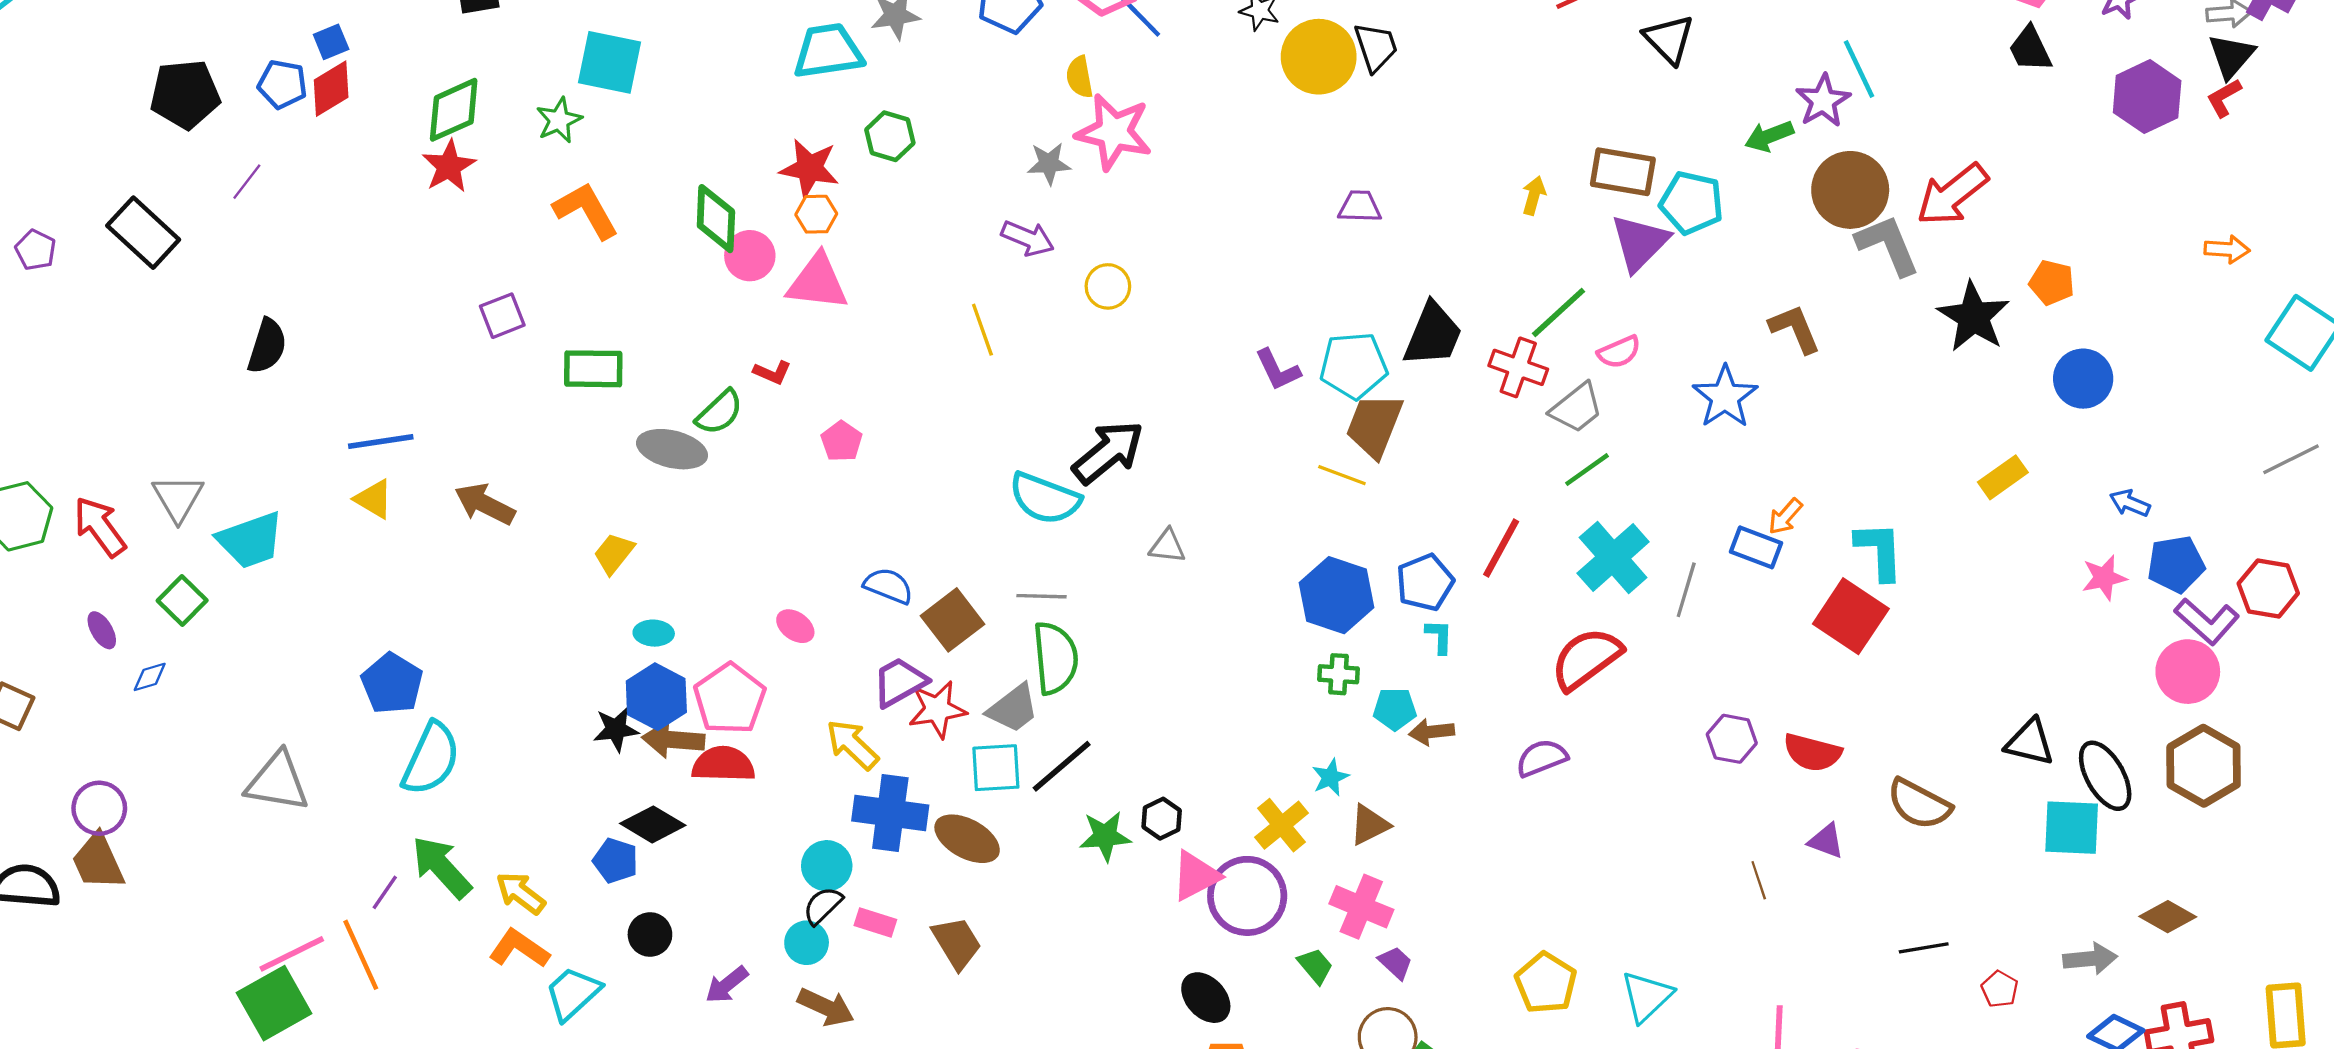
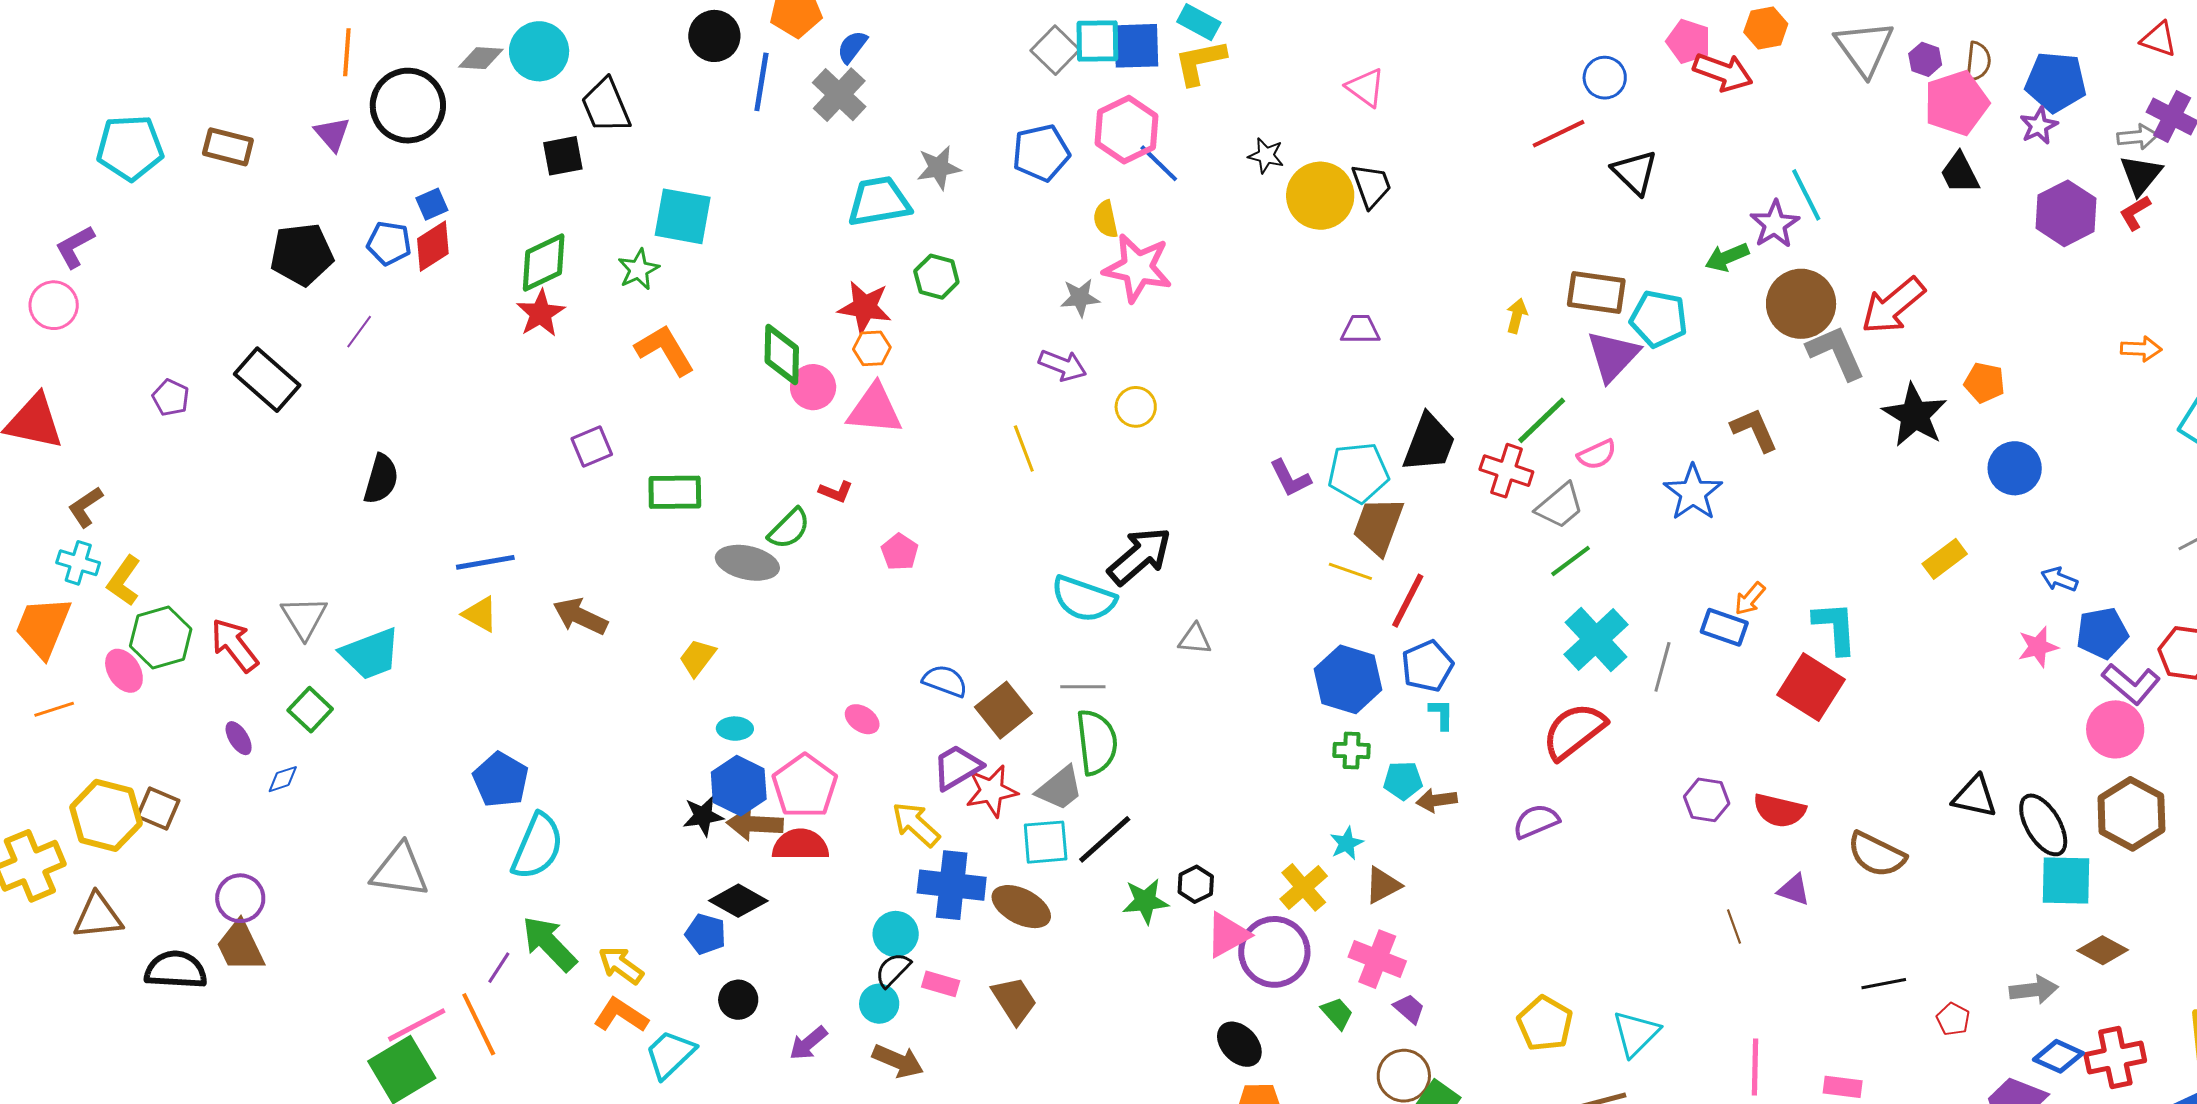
red line: (1501, 548) -> (1408, 601), moved
cyan square: (2072, 828) -> (2066, 880), moved

